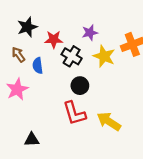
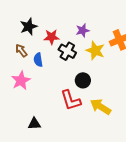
black circle: (80, 86) -> (83, 80), moved

